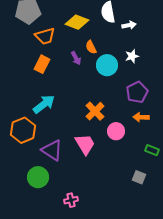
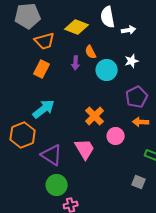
purple arrow: (76, 58) -> (76, 63), turned 32
green circle: (38, 177) -> (57, 185), moved

